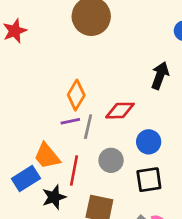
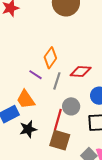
purple line: (70, 121) -> (36, 75), moved, turned 40
red line: (74, 170) -> (58, 120), moved

